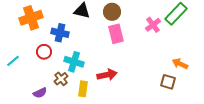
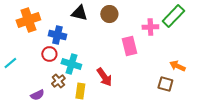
pink cross: (153, 25) -> (150, 27), turned 35
pink rectangle: (116, 34) -> (129, 46), moved
red circle: (44, 52) -> (49, 54), moved
red arrow: (107, 75) -> (104, 77), turned 66

